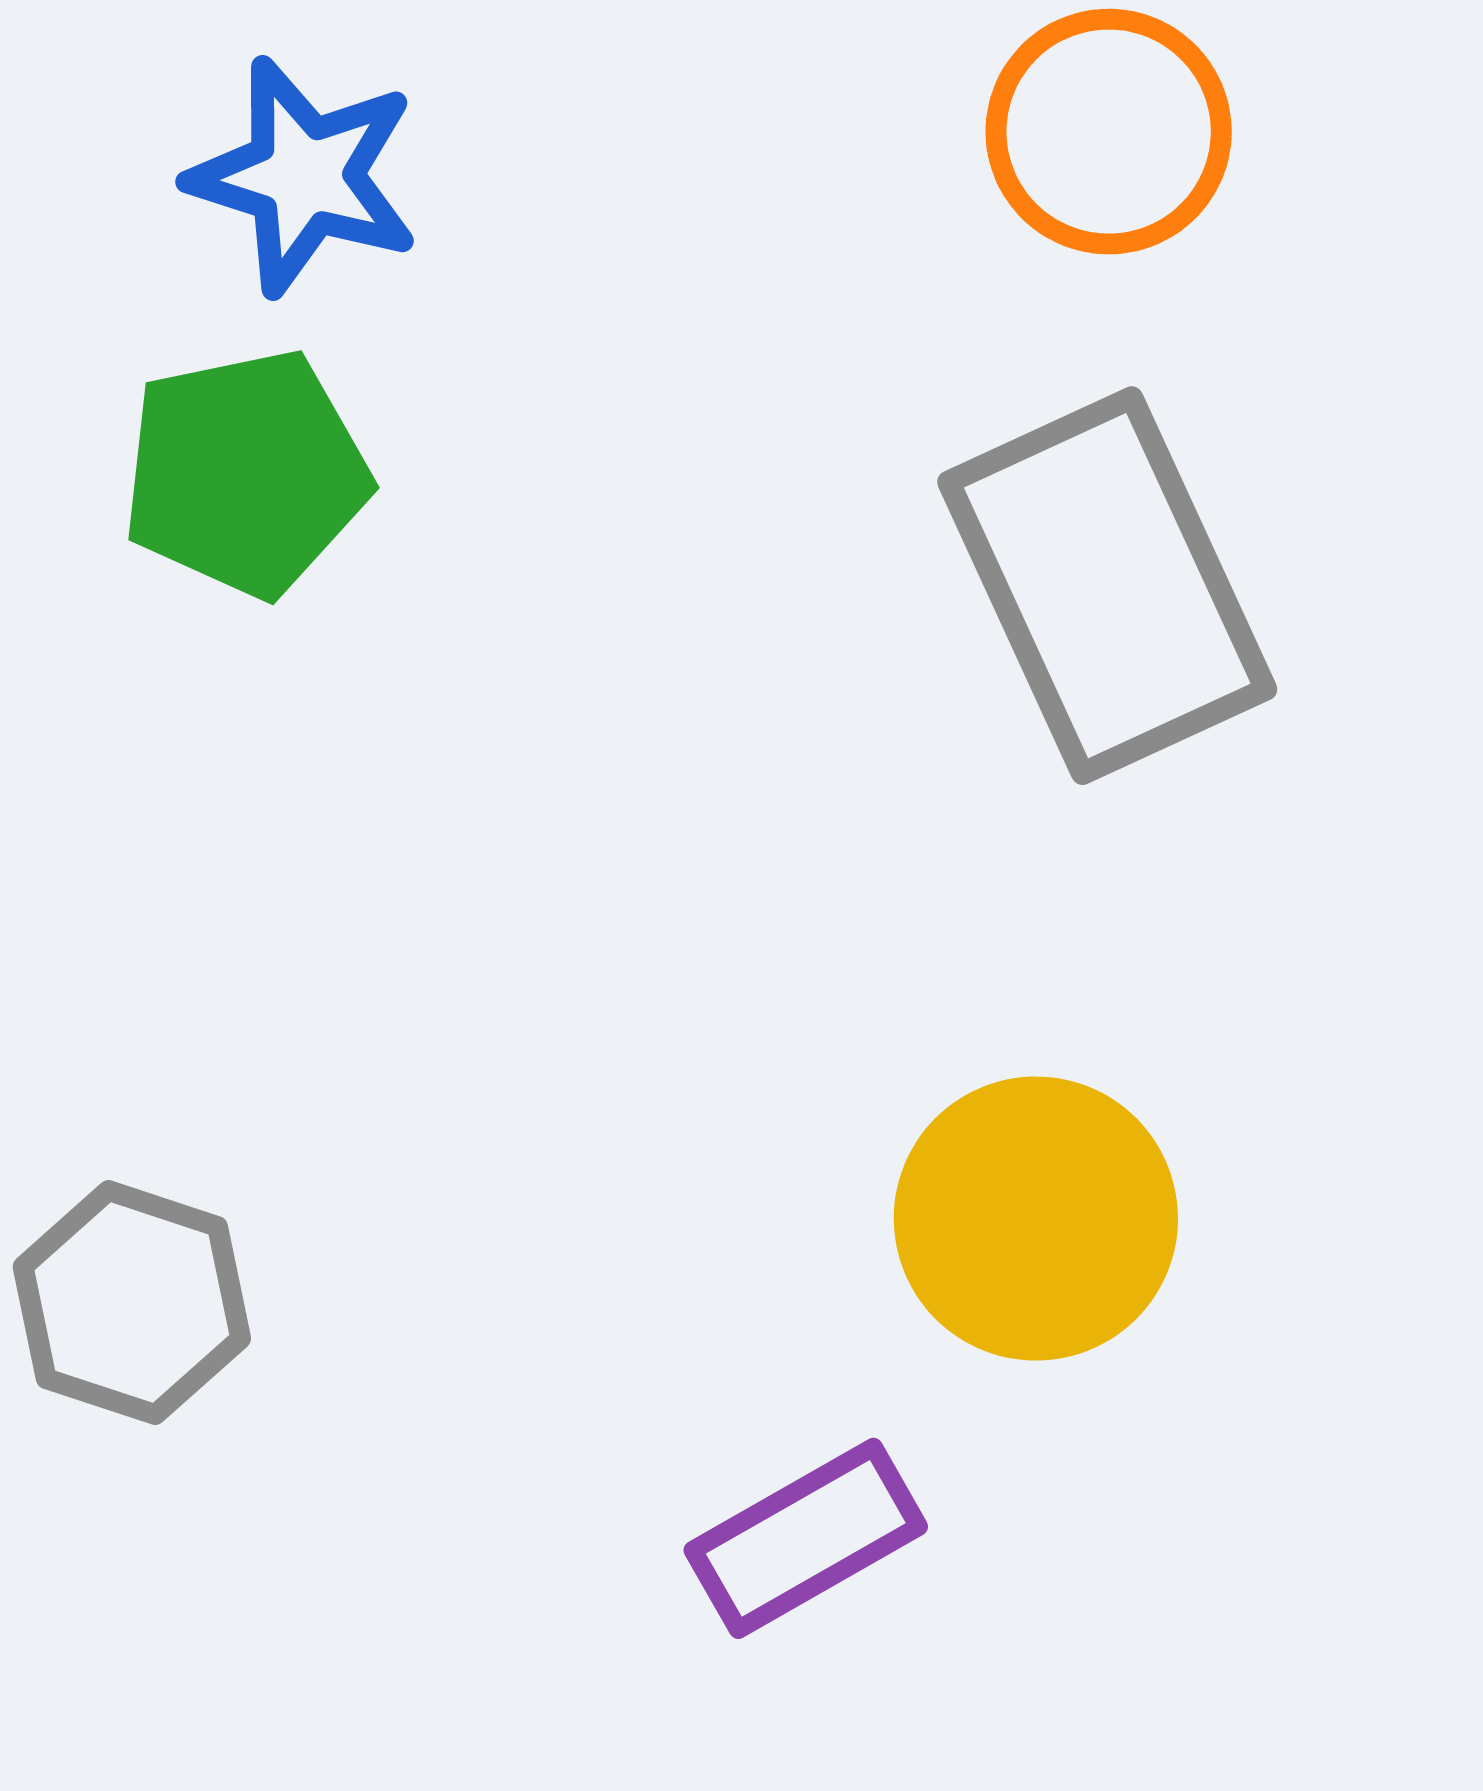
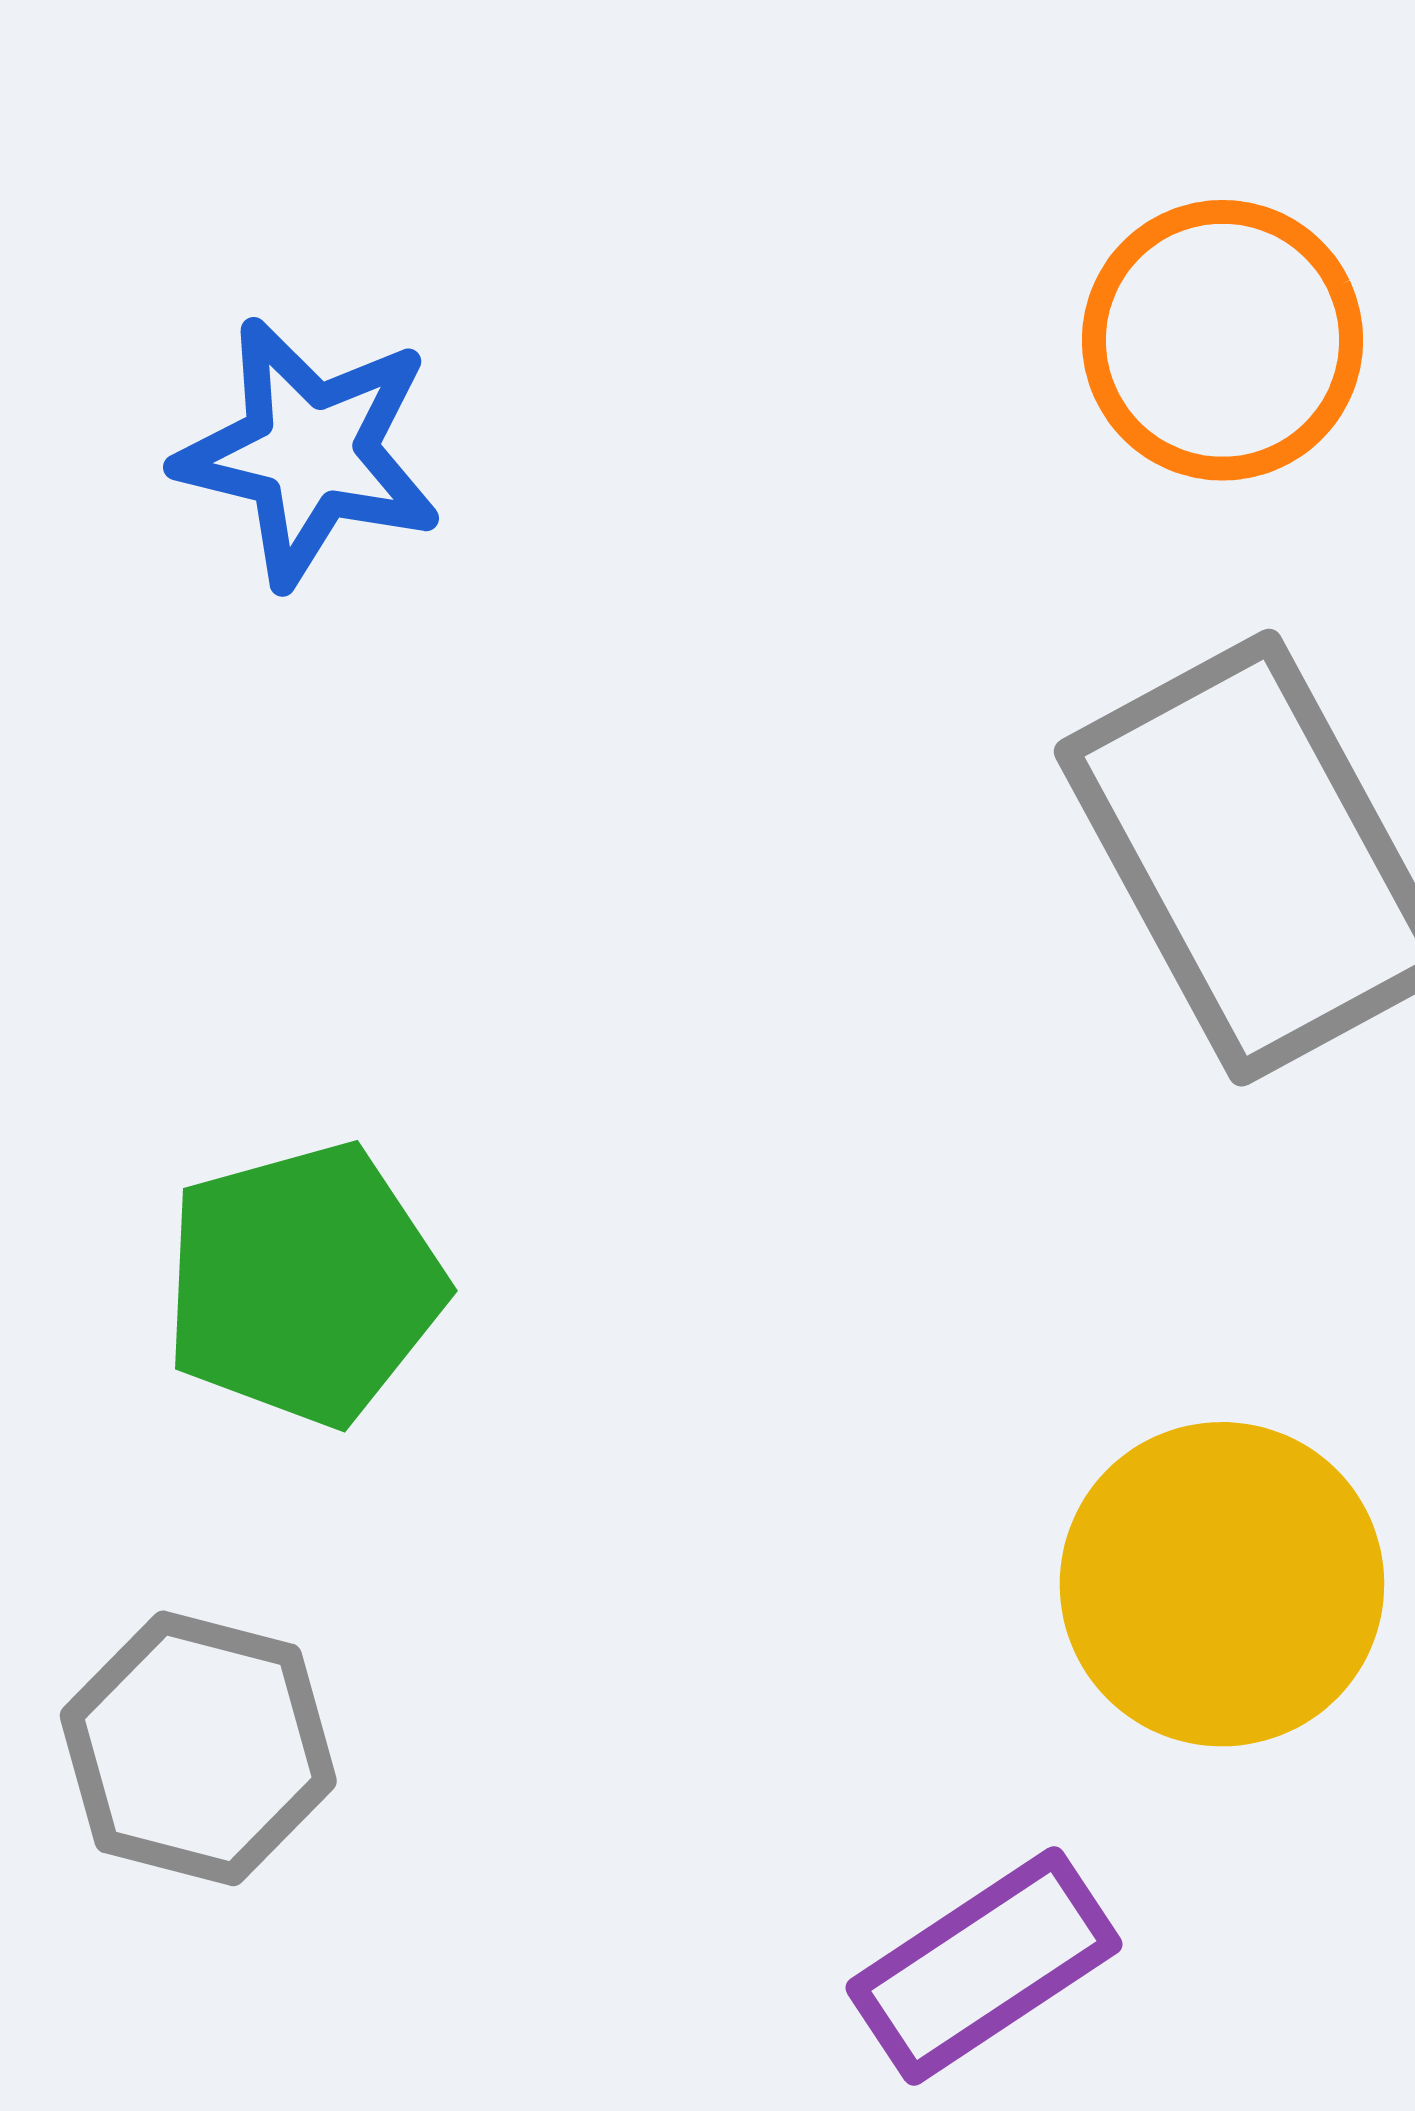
green pentagon: (246, 473) -> (304, 1284), moved

